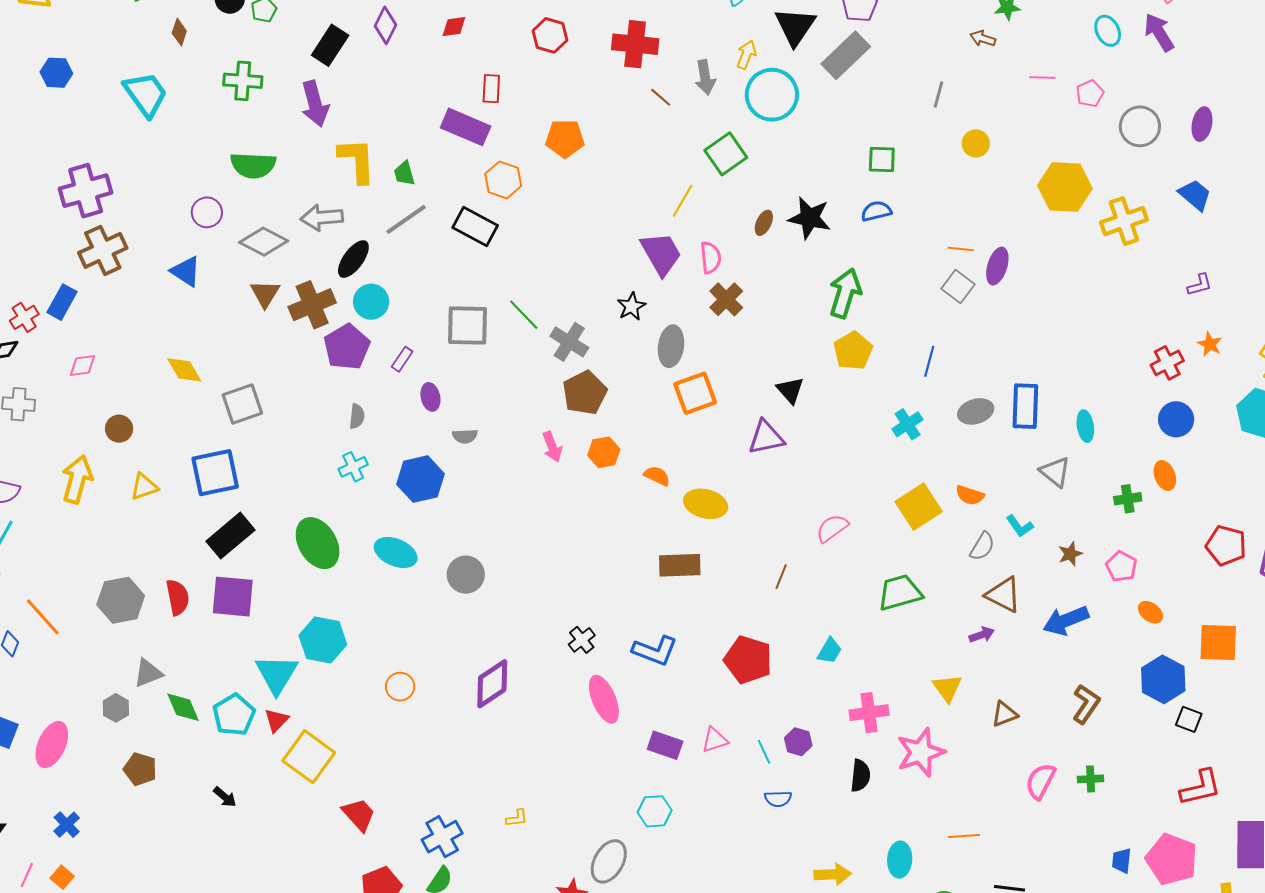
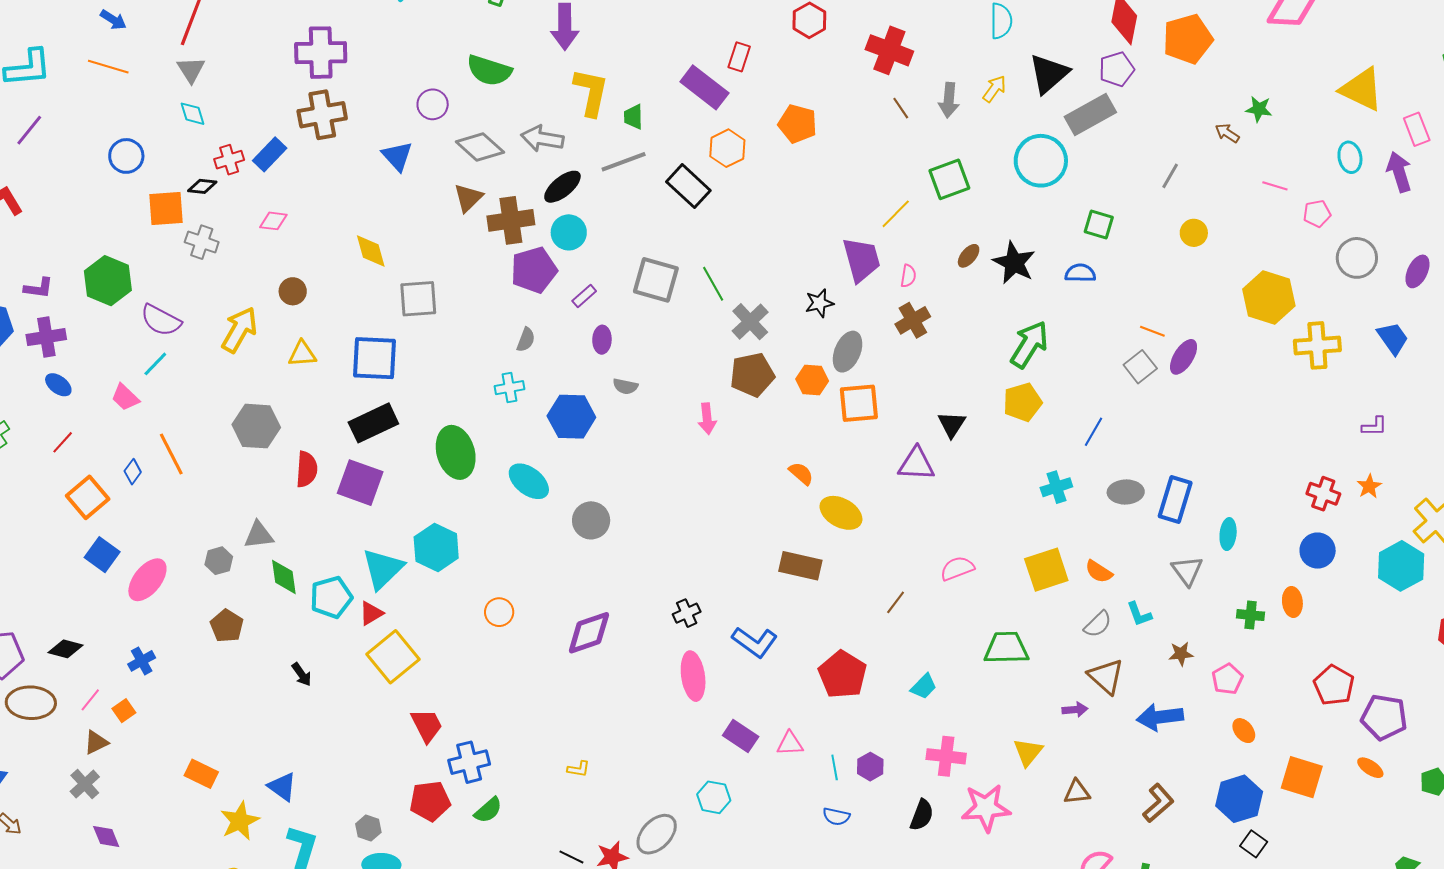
cyan circle: (772, 95) -> (1041, 161), moved
pink semicircle: (711, 258) -> (908, 276), size x0.7
red cross: (1167, 363) -> (1323, 494), turned 32
orange hexagon: (604, 452) -> (812, 380), moved
gray hexagon: (121, 600) -> (256, 426), moved
blue cross: (442, 837) -> (469, 762), moved

